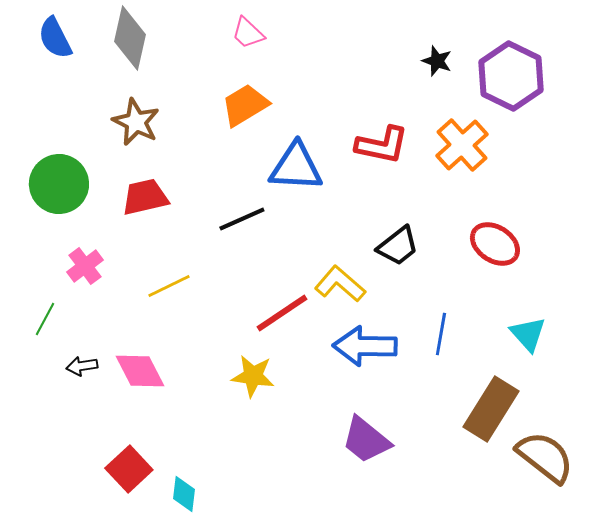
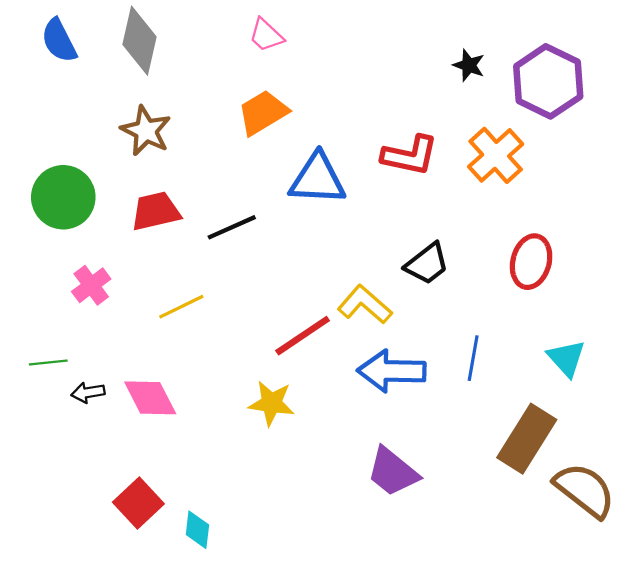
black line: (242, 219) -> (232, 227), moved
red ellipse: (495, 244) -> (531, 262), turned 72
green line: (45, 319) -> (48, 362), moved, turned 56

